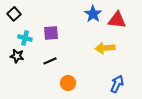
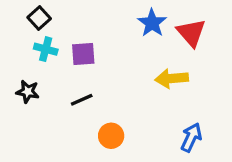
black square: (14, 14) -> (39, 18), moved
red triangle: (117, 20) -> (191, 33), turned 42
cyan cross: (25, 38) -> (46, 49), moved

